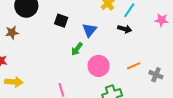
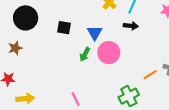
pink circle: (99, 66) -> (109, 53), moved
orange line: (134, 66) -> (150, 75), moved

